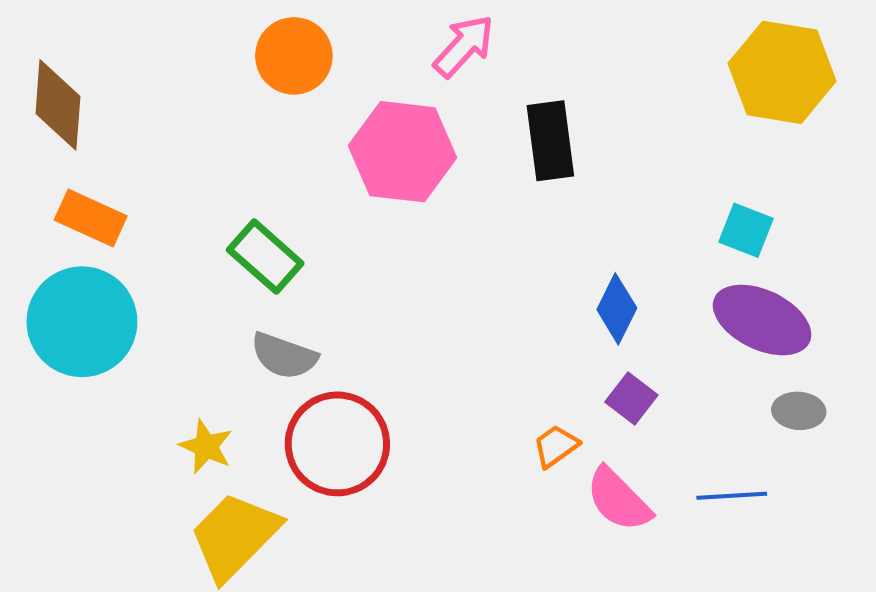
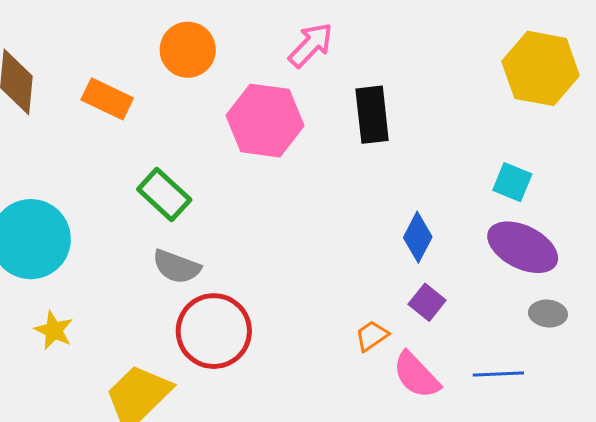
orange rectangle: (91, 218) -> (107, 99), moved
yellow star: (206, 446) -> (54, 330), moved

